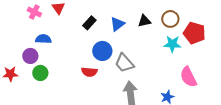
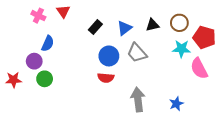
blue semicircle: (43, 39) -> (48, 44), turned 112
gray trapezoid: (124, 63) -> (137, 53), moved
red semicircle: (89, 72) -> (106, 78), moved
pink semicircle: (188, 77) -> (199, 68), moved

